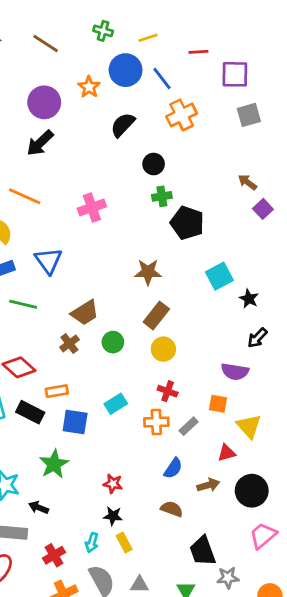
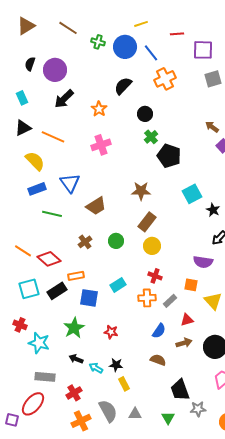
green cross: (103, 31) -> (98, 42), moved
orange star: (89, 87) -> (99, 109), moved
purple circle: (44, 102) -> (55, 70), moved
green cross: (162, 196) -> (151, 137), turned -32
brown trapezoid: (85, 313) -> (96, 206), moved
black rectangle: (30, 412) -> (57, 291), turned -60
red triangle: (226, 453) -> (187, 320), moved
red star: (113, 484) -> (111, 332), moved
black arrow: (39, 508) -> (76, 359), moved
cyan arrow: (92, 543) -> (96, 368), moved, turned 104

